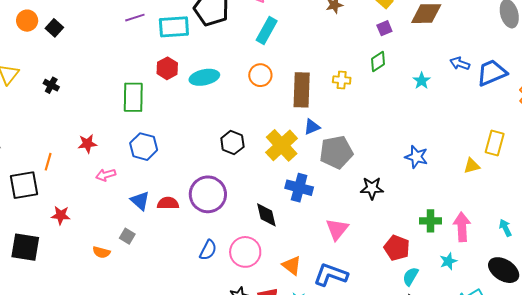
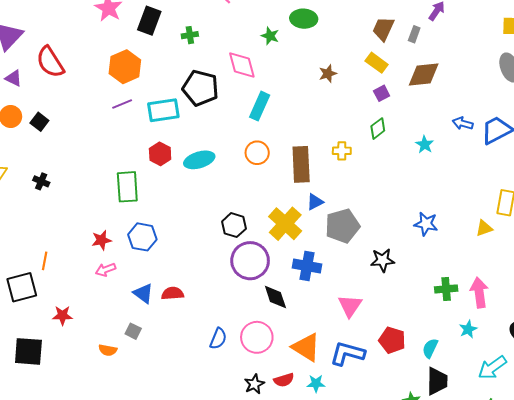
red star: (87, 144) -> (101, 240), moved
purple circle: (208, 194) -> (250, 261), moved
red pentagon: (397, 248) -> (392, 340), moved
orange triangle: (292, 265) -> (306, 347), size x1.4

